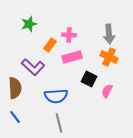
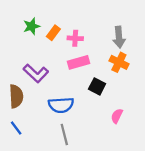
orange rectangle: (50, 45) -> (53, 33), moved
pink semicircle: (107, 91) -> (117, 116), moved

